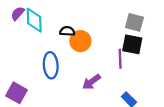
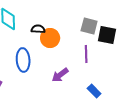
gray square: (134, 22) -> (89, 26), moved
black square: (132, 44) -> (107, 35), moved

